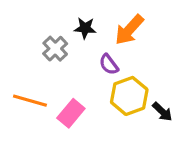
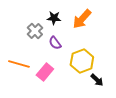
purple semicircle: (109, 64) -> (55, 43), moved
black arrow: (162, 112) -> (97, 80), moved

